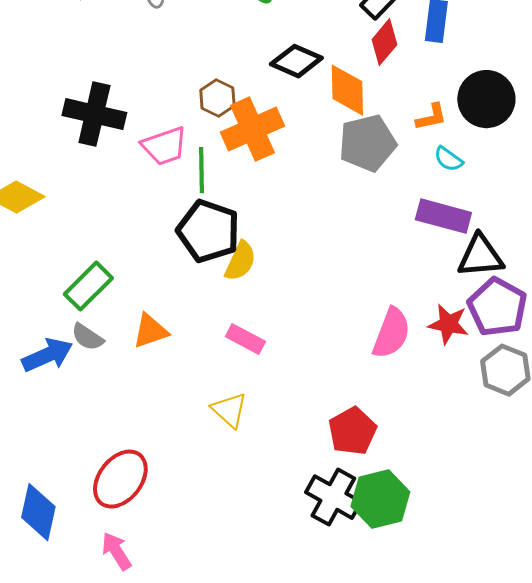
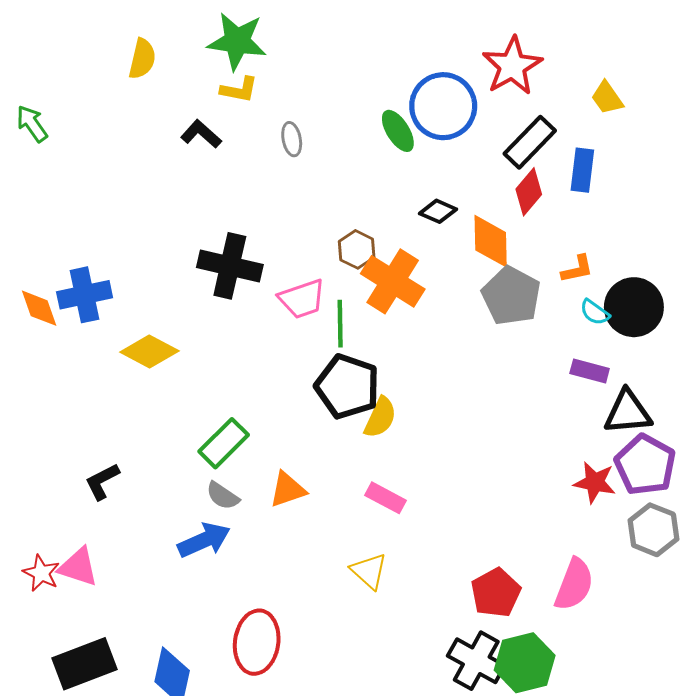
black diamond: (296, 61) -> (438, 211), size x0.7
black circle: (486, 99) -> (634, 307), moved
orange cross: (252, 129) -> (393, 281), turned -34
gray pentagon: (367, 143) -> (511, 296), turned -30
purple rectangle: (443, 216) -> (590, 371), size x0.7
pink semicircle: (391, 333) -> (574, 584), moved
blue arrow: (47, 355) -> (204, 540), moved
red ellipse: (120, 479) -> (257, 642), turned -30

